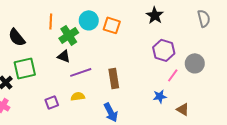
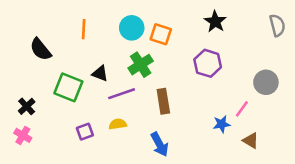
green cross: (69, 35) -> (141, 65), moved
purple hexagon: (164, 50) -> (208, 63), moved
green square: (25, 68) -> (68, 87), moved, turned 35
pink line: (173, 75) -> (242, 109), moved

